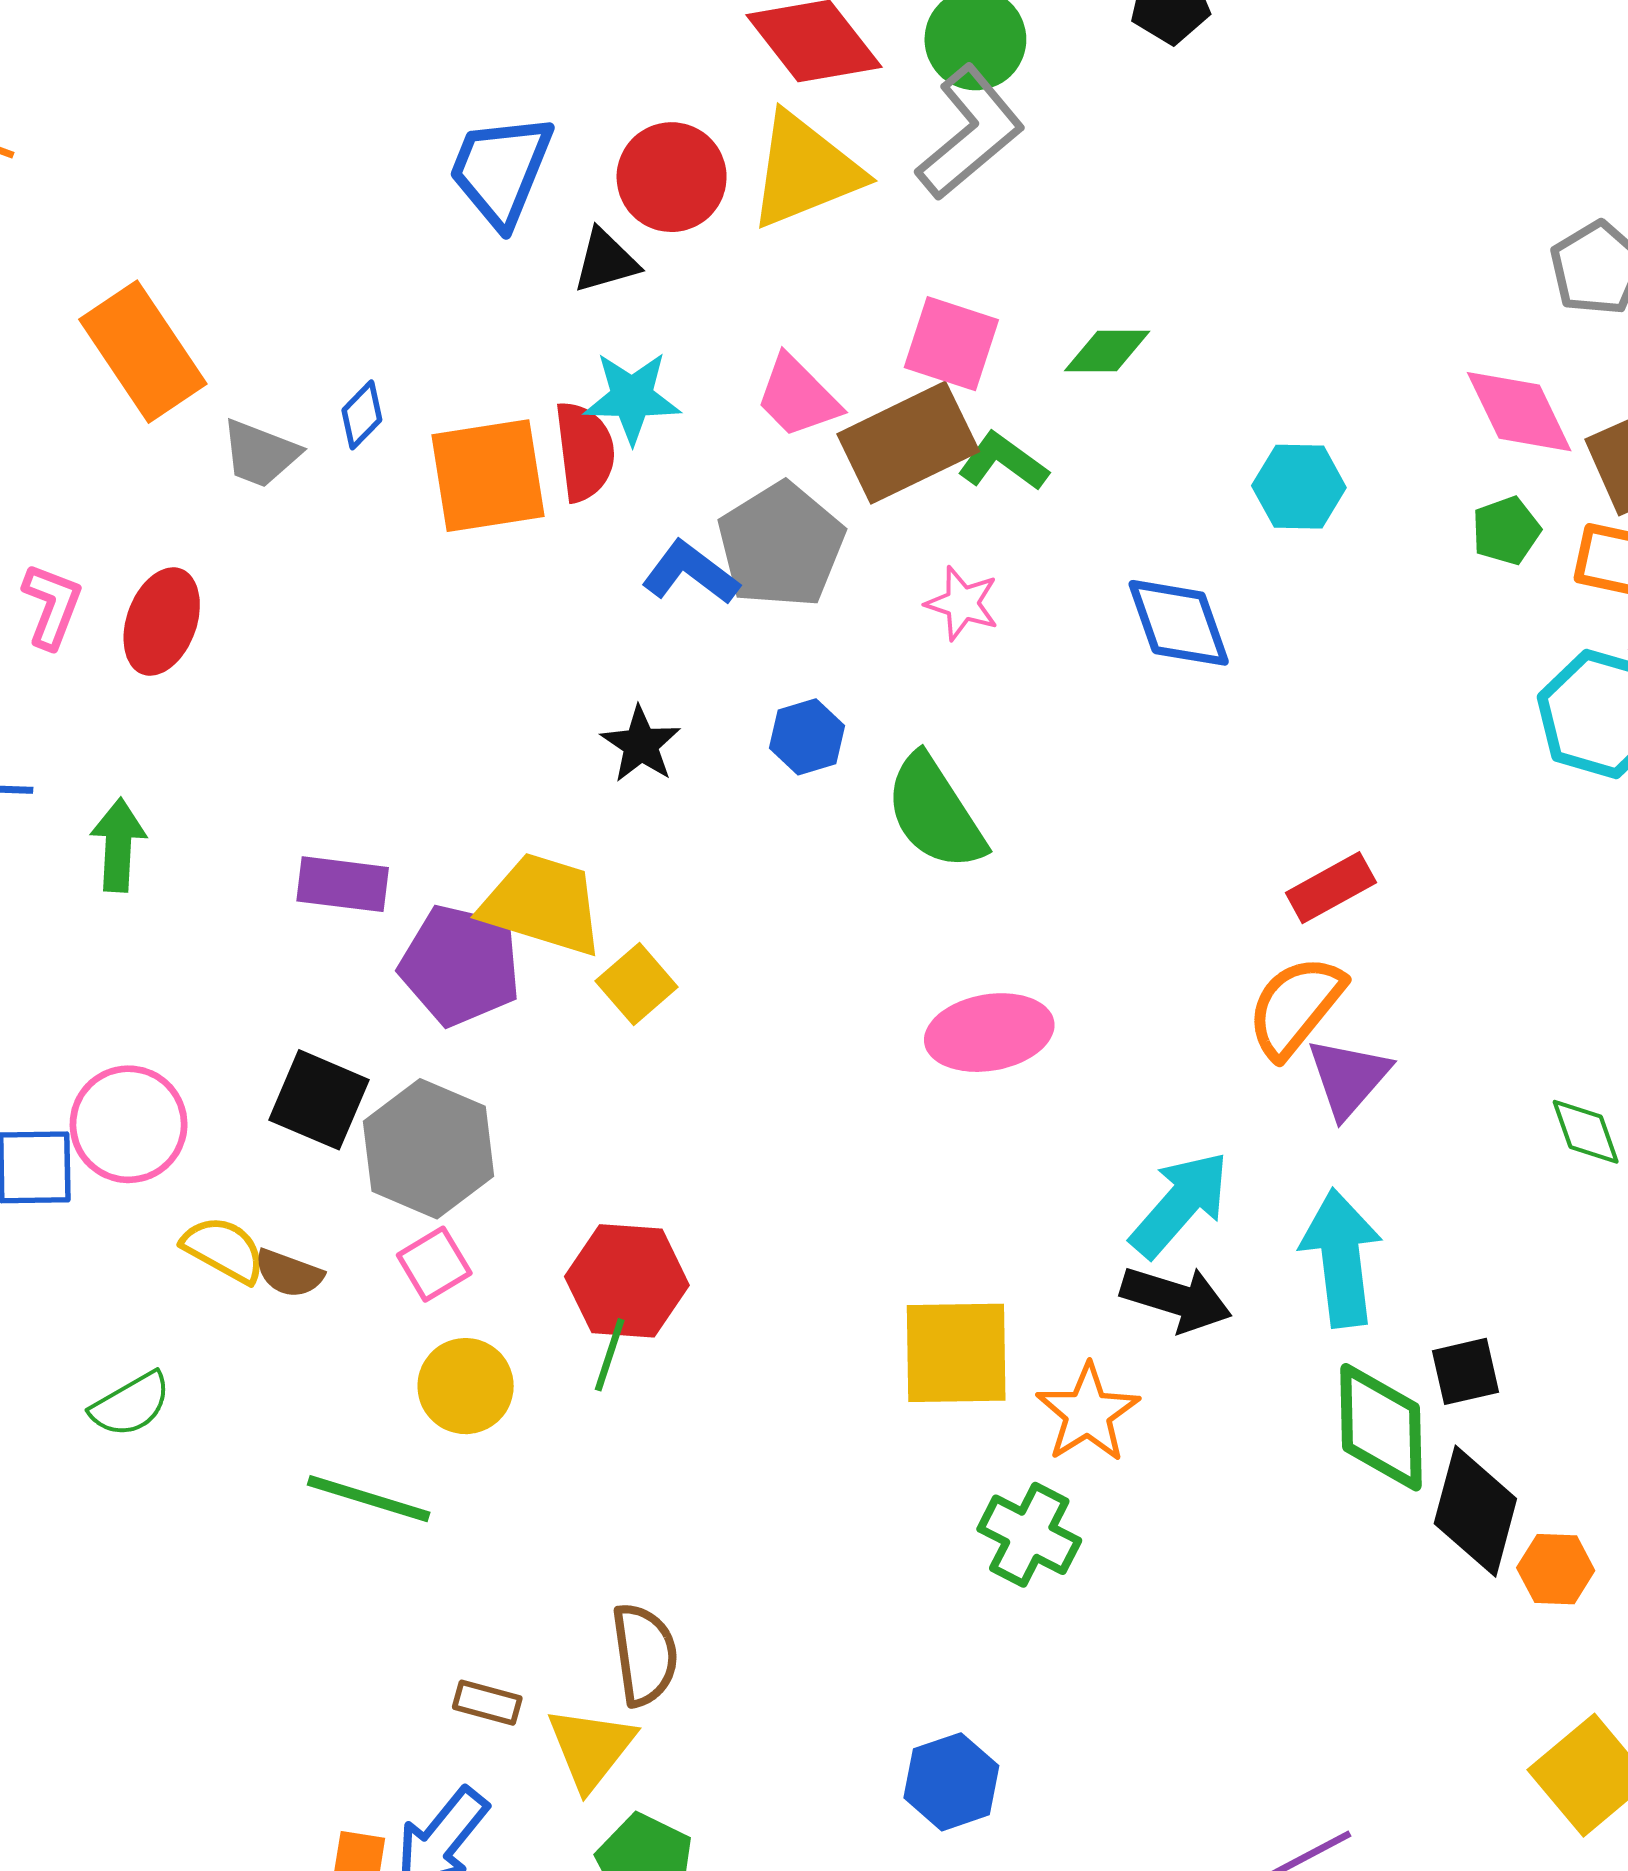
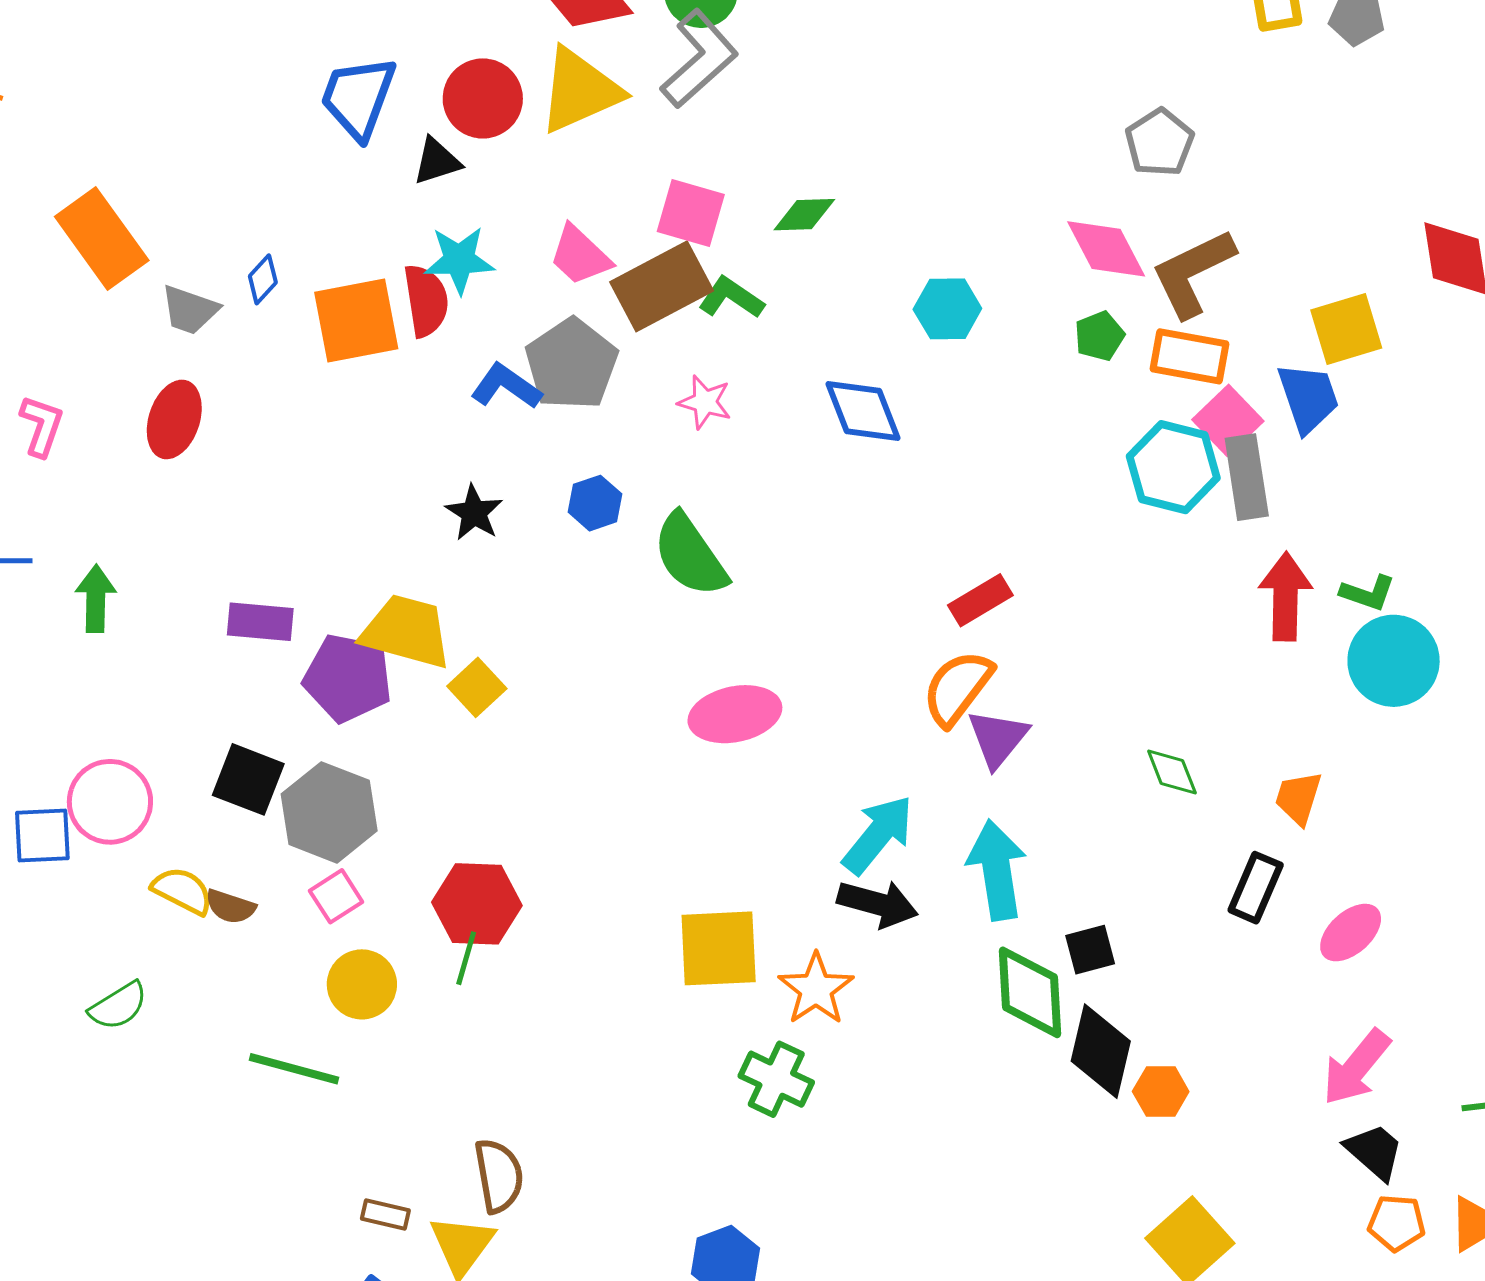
red ellipse: (162, 622) -> (174, 419), moved

